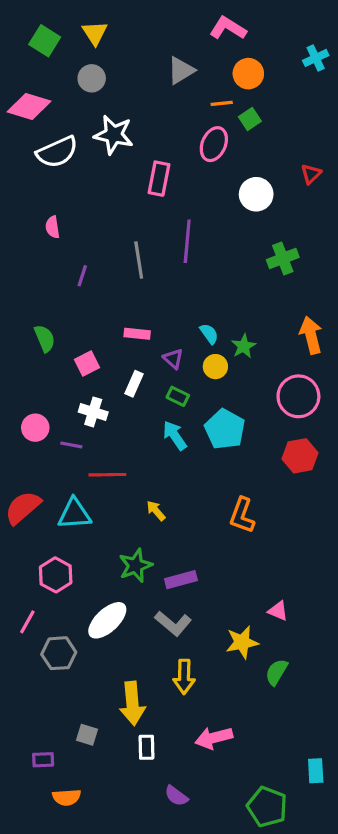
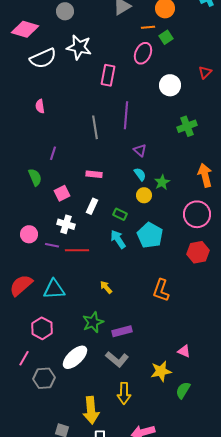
purple line: (82, 276) -> (53, 153), moved
purple triangle: (173, 359) -> (140, 150), moved
red line: (107, 475) -> (77, 250), moved

